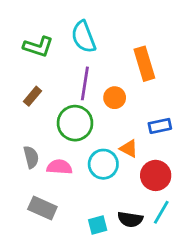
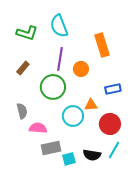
orange triangle: (129, 149) -> (91, 105), turned -32
pink semicircle: (59, 167) -> (38, 128), moved
gray rectangle: (42, 208) -> (51, 148), moved, turned -36

